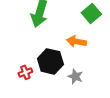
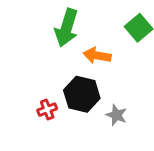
orange arrow: (76, 41) -> (97, 55), moved

